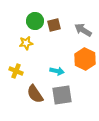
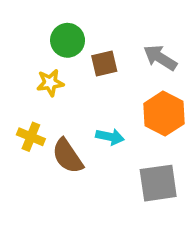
brown square: (54, 25) -> (104, 63), moved
brown semicircle: (35, 94) -> (68, 156), moved
gray square: (62, 95) -> (158, 183), moved

